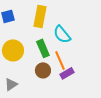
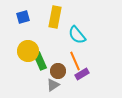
green rectangle: (43, 48) -> (40, 61), moved
gray triangle: (11, 84) -> (53, 85), moved

